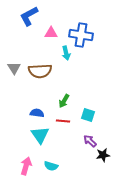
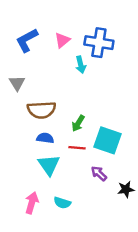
blue L-shape: (29, 16) -> (27, 40), moved
pink triangle: (51, 33) -> (62, 40), turned -40
brown semicircle: (40, 71) -> (42, 110), moved
cyan square: (88, 115) -> (107, 140), size x1.6
purple arrow: (90, 141) -> (99, 173), moved

